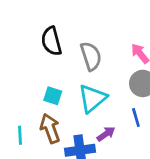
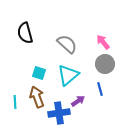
black semicircle: (51, 41) -> (25, 33), moved
gray semicircle: (91, 56) -> (67, 44), turned -30

